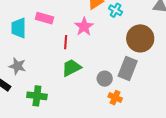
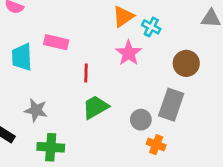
pink star: (84, 27) -> (129, 53), moved
brown circle: (140, 38) -> (186, 63), size x0.7
gray star: (17, 66) -> (36, 110), moved

